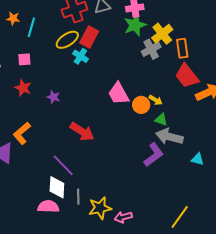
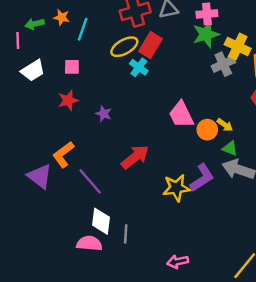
yellow cross: (162, 34) -> (238, 47), turned -30
red star: (23, 88) -> (68, 100), turned 30
red arrow: (82, 132) -> (135, 157), turned -75
purple L-shape: (154, 155) -> (202, 178), moved
purple line: (63, 165) -> (90, 181), moved
yellow star: (100, 208) -> (176, 188), moved

